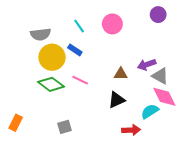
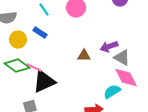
yellow circle: (52, 57) -> (18, 40), size x0.7
pink line: (80, 80) -> (34, 68), moved
black triangle: (117, 100) -> (44, 82), moved, size x1.4

